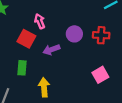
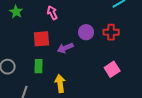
pink arrow: (40, 21) -> (52, 13), moved
red square: (26, 39) -> (41, 39), turned -30

